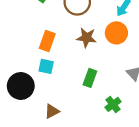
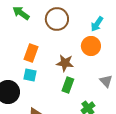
brown star: (86, 38) -> (65, 63), moved

